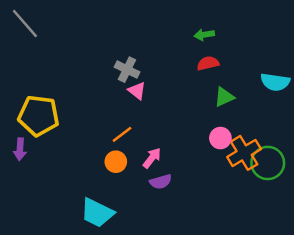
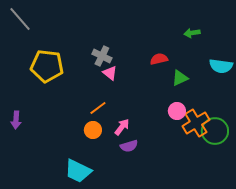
green arrow: (204, 35) -> (192, 33), moved
red semicircle: (208, 63) -> (159, 59), moved
yellow pentagon: (39, 116) -> (47, 66), moved

